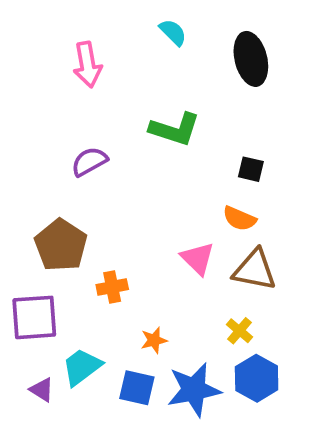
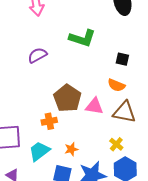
brown pentagon: (61, 245) -> (67, 98), moved
pink triangle: (198, 259) -> (94, 106), turned -36
cyan trapezoid: (82, 367) -> (39, 151), moved

